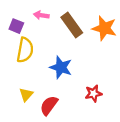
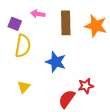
brown rectangle: (72, 25) -> (66, 23), turned 35
red semicircle: (49, 105) -> (67, 99), moved

